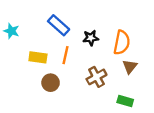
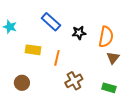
orange line: (65, 55) -> (57, 58), moved
brown cross: (96, 77) -> (74, 81), moved
brown circle: (51, 83) -> (22, 83), moved

